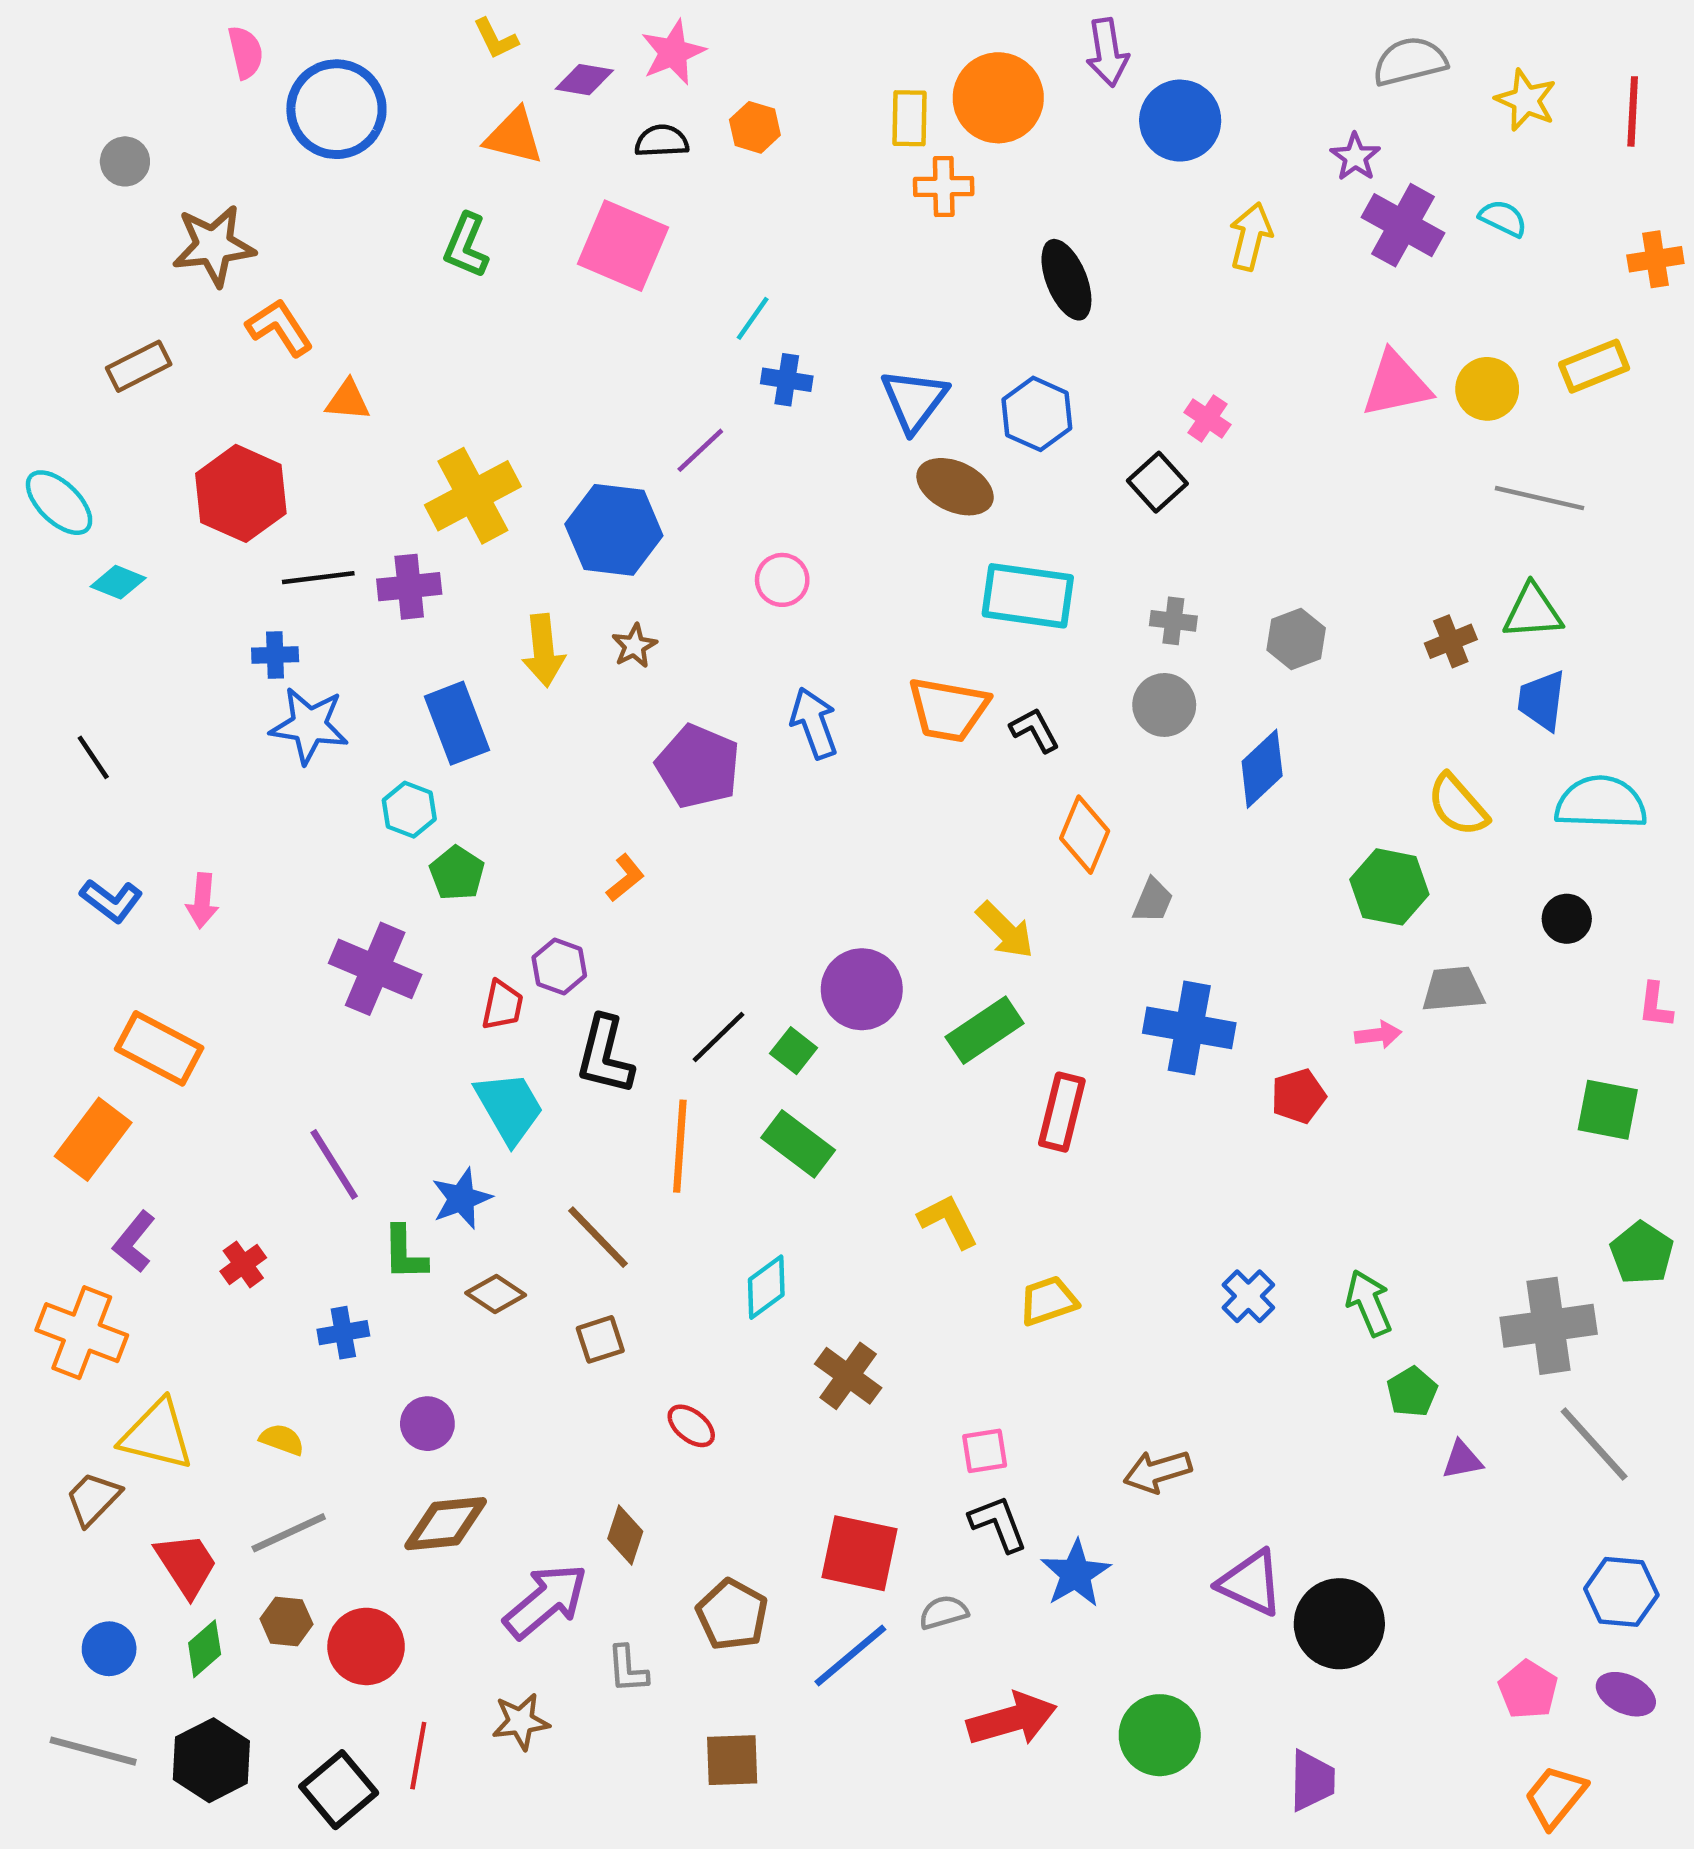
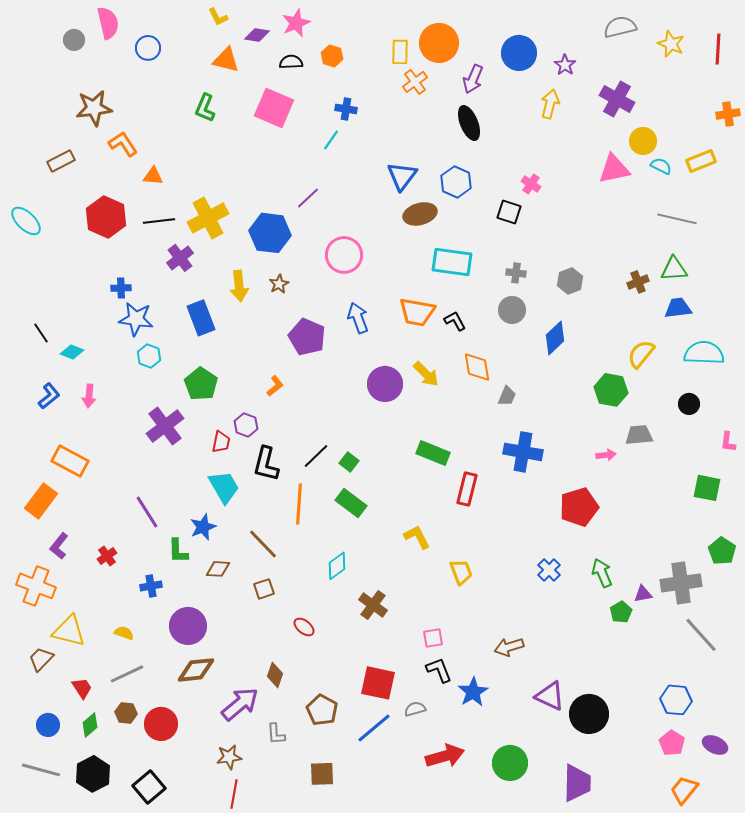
pink semicircle: (246, 52) -> (108, 23), size x1.4
purple arrow: (1107, 52) -> (473, 79), moved, turned 32
blue circle: (336, 109) -> (148, 48), size x0.6
purple star: (1355, 157) -> (565, 65), moved
gray circle: (125, 161) -> (74, 40), moved
orange cross: (944, 186) -> (415, 82), turned -35
cyan semicircle: (1503, 218) -> (661, 166), moved
blue cross: (787, 380) -> (346, 109), moved
yellow circle: (1487, 389) -> (643, 141), moved
black square: (1157, 482) -> (509, 212), turned -30
brown ellipse: (955, 487) -> (420, 214), turned -40
black line: (318, 578) -> (159, 221), moved
pink circle: (782, 580) -> (344, 255), size x1.6
cyan diamond: (118, 582) -> (72, 352), moved
purple cross: (409, 587) -> (180, 258), turned -32
blue trapezoid: (1542, 700) -> (678, 308), turned 76
yellow semicircle: (1458, 805) -> (641, 354), turned 80
cyan hexagon: (409, 810) -> (149, 356), moved
orange diamond: (1085, 835) -> (477, 367), turned -32
green pentagon: (457, 873) -> (201, 384), size x1.4
blue L-shape: (111, 901) -> (49, 396), turned -76
yellow arrow: (1005, 930) -> (426, 374), moved
purple cross: (375, 969) -> (165, 426), turned 30
purple circle: (862, 989) -> (385, 384), moved
green rectangle: (985, 1030) -> (433, 453), turned 56
red pentagon: (1298, 1096) -> (579, 507), moved, size x1.6
brown diamond: (496, 1294) -> (218, 569), turned -30
yellow trapezoid: (1048, 1301) -> (461, 572), turned 88
purple circle: (427, 1424) -> (188, 626), size x1.6
purple triangle: (1462, 1460) -> (643, 594), moved
red trapezoid: (186, 1565) -> (82, 688), size x0.7
blue hexagon: (1621, 1592) -> (676, 700), moved
red line: (418, 1756) -> (234, 794), moved
purple trapezoid: (1312, 1781) -> (577, 783), size x1.4

